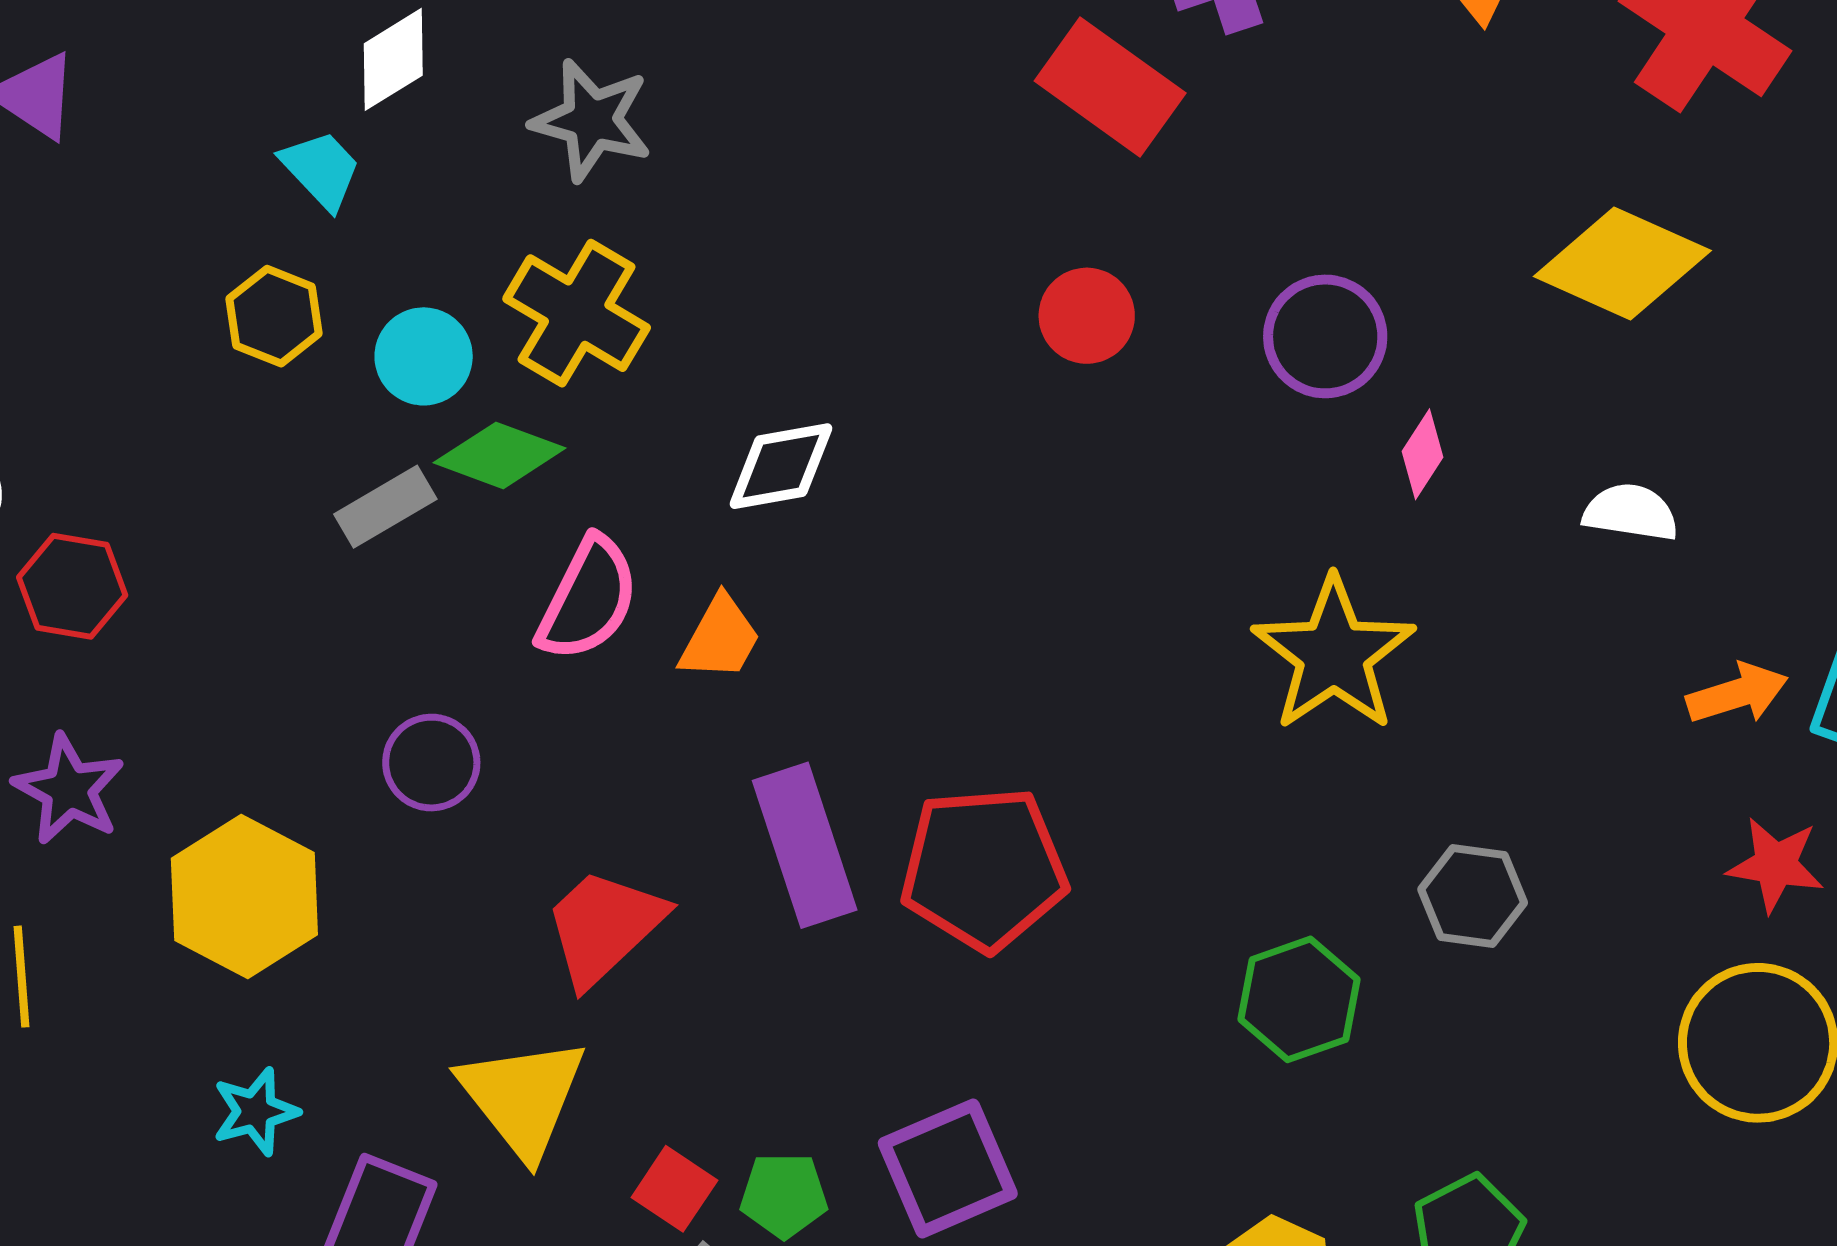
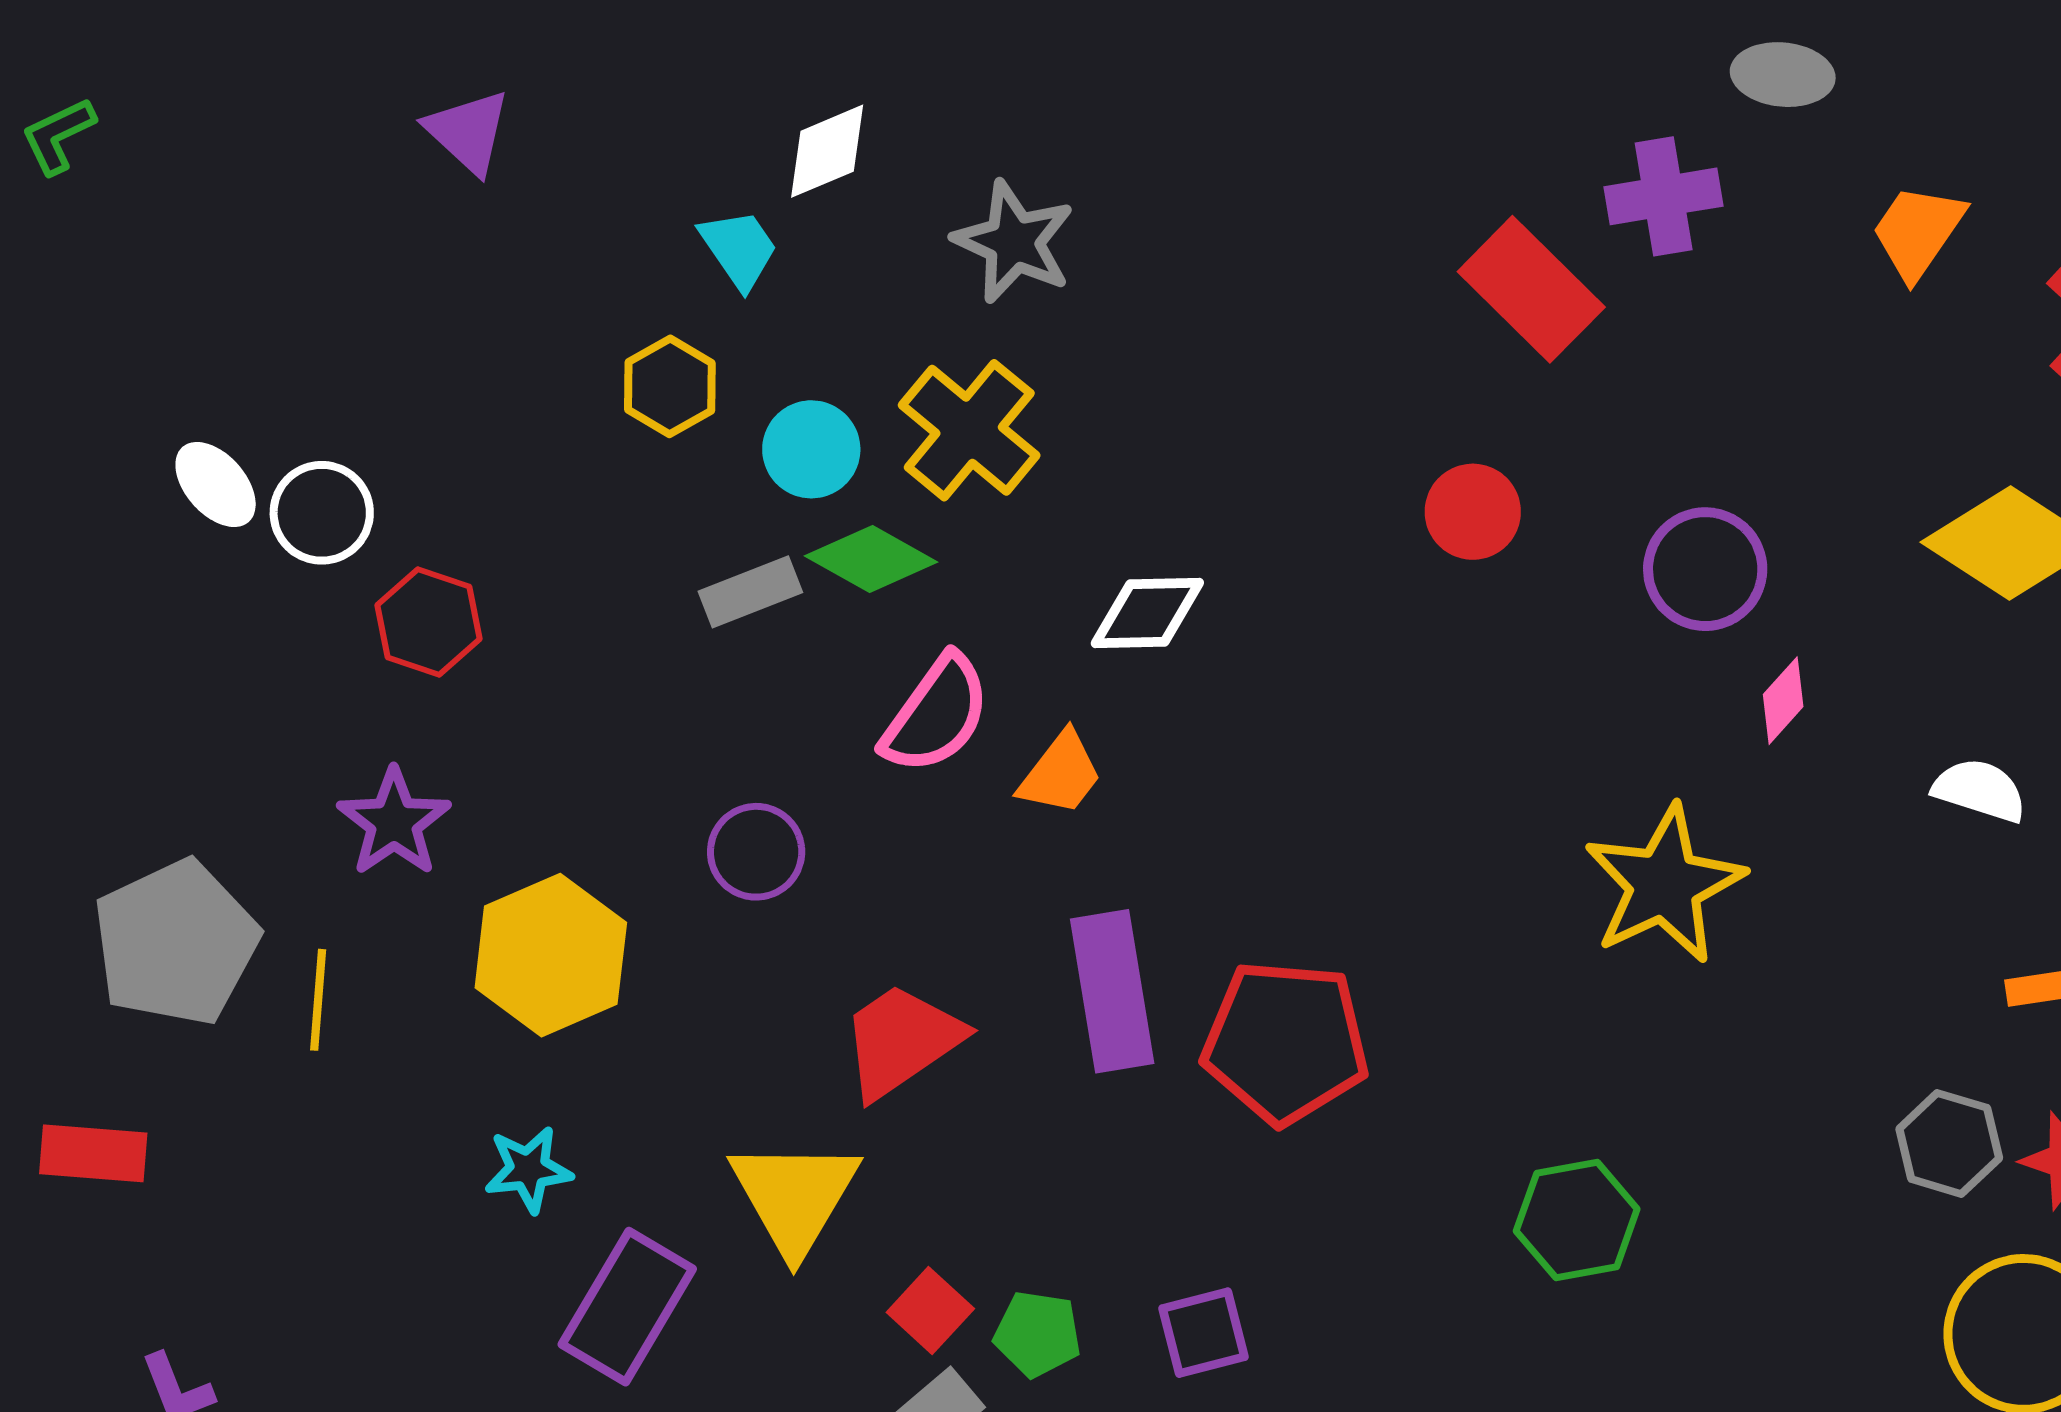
gray hexagon: (1473, 896) -> (1949, 1143), moved
purple square: (948, 1168) -> (1203, 1333), size x0.7

